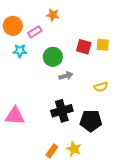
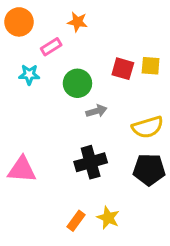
orange circle: (13, 26) -> (19, 22), moved
yellow semicircle: (101, 87) -> (148, 127), size x1.5
black pentagon: (91, 121) -> (149, 170), moved

